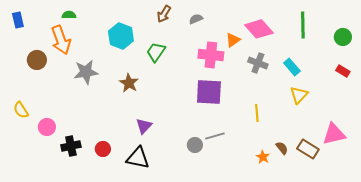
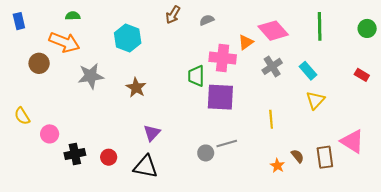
green circle: (343, 37) -> (367, 28), moved
orange arrow: (61, 40) -> (64, 42), turned -48
green trapezoid: (156, 52) -> (196, 76), moved, turned -35
gray cross: (258, 63) -> (272, 66), turned 36
pink triangle: (334, 134) -> (352, 141), turned 45
brown rectangle: (308, 149) -> (325, 157), turned 50

